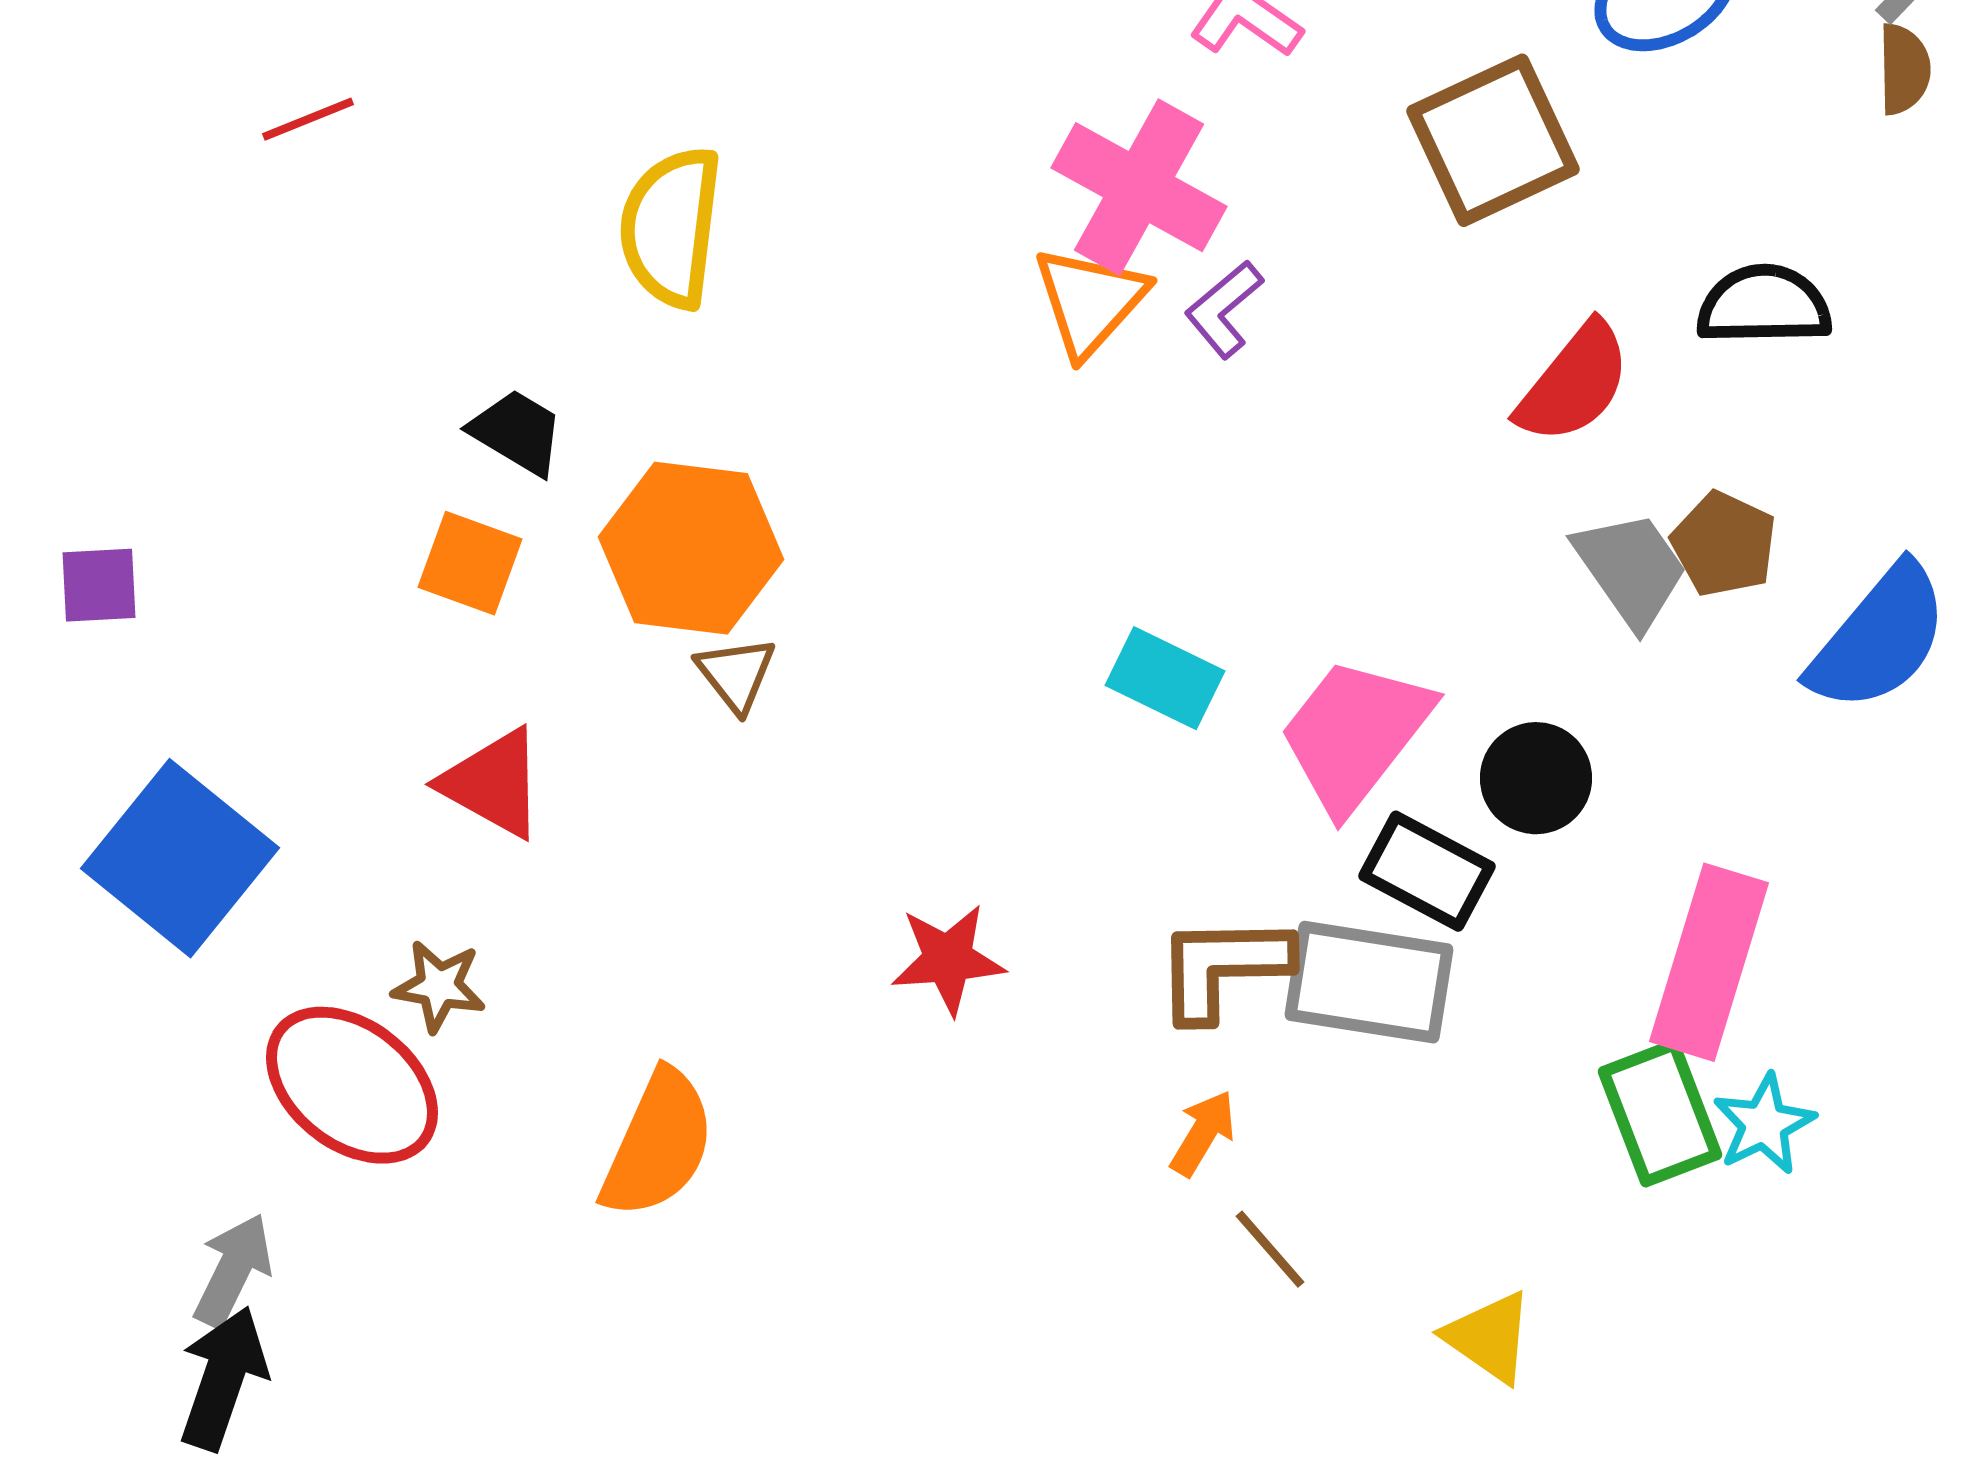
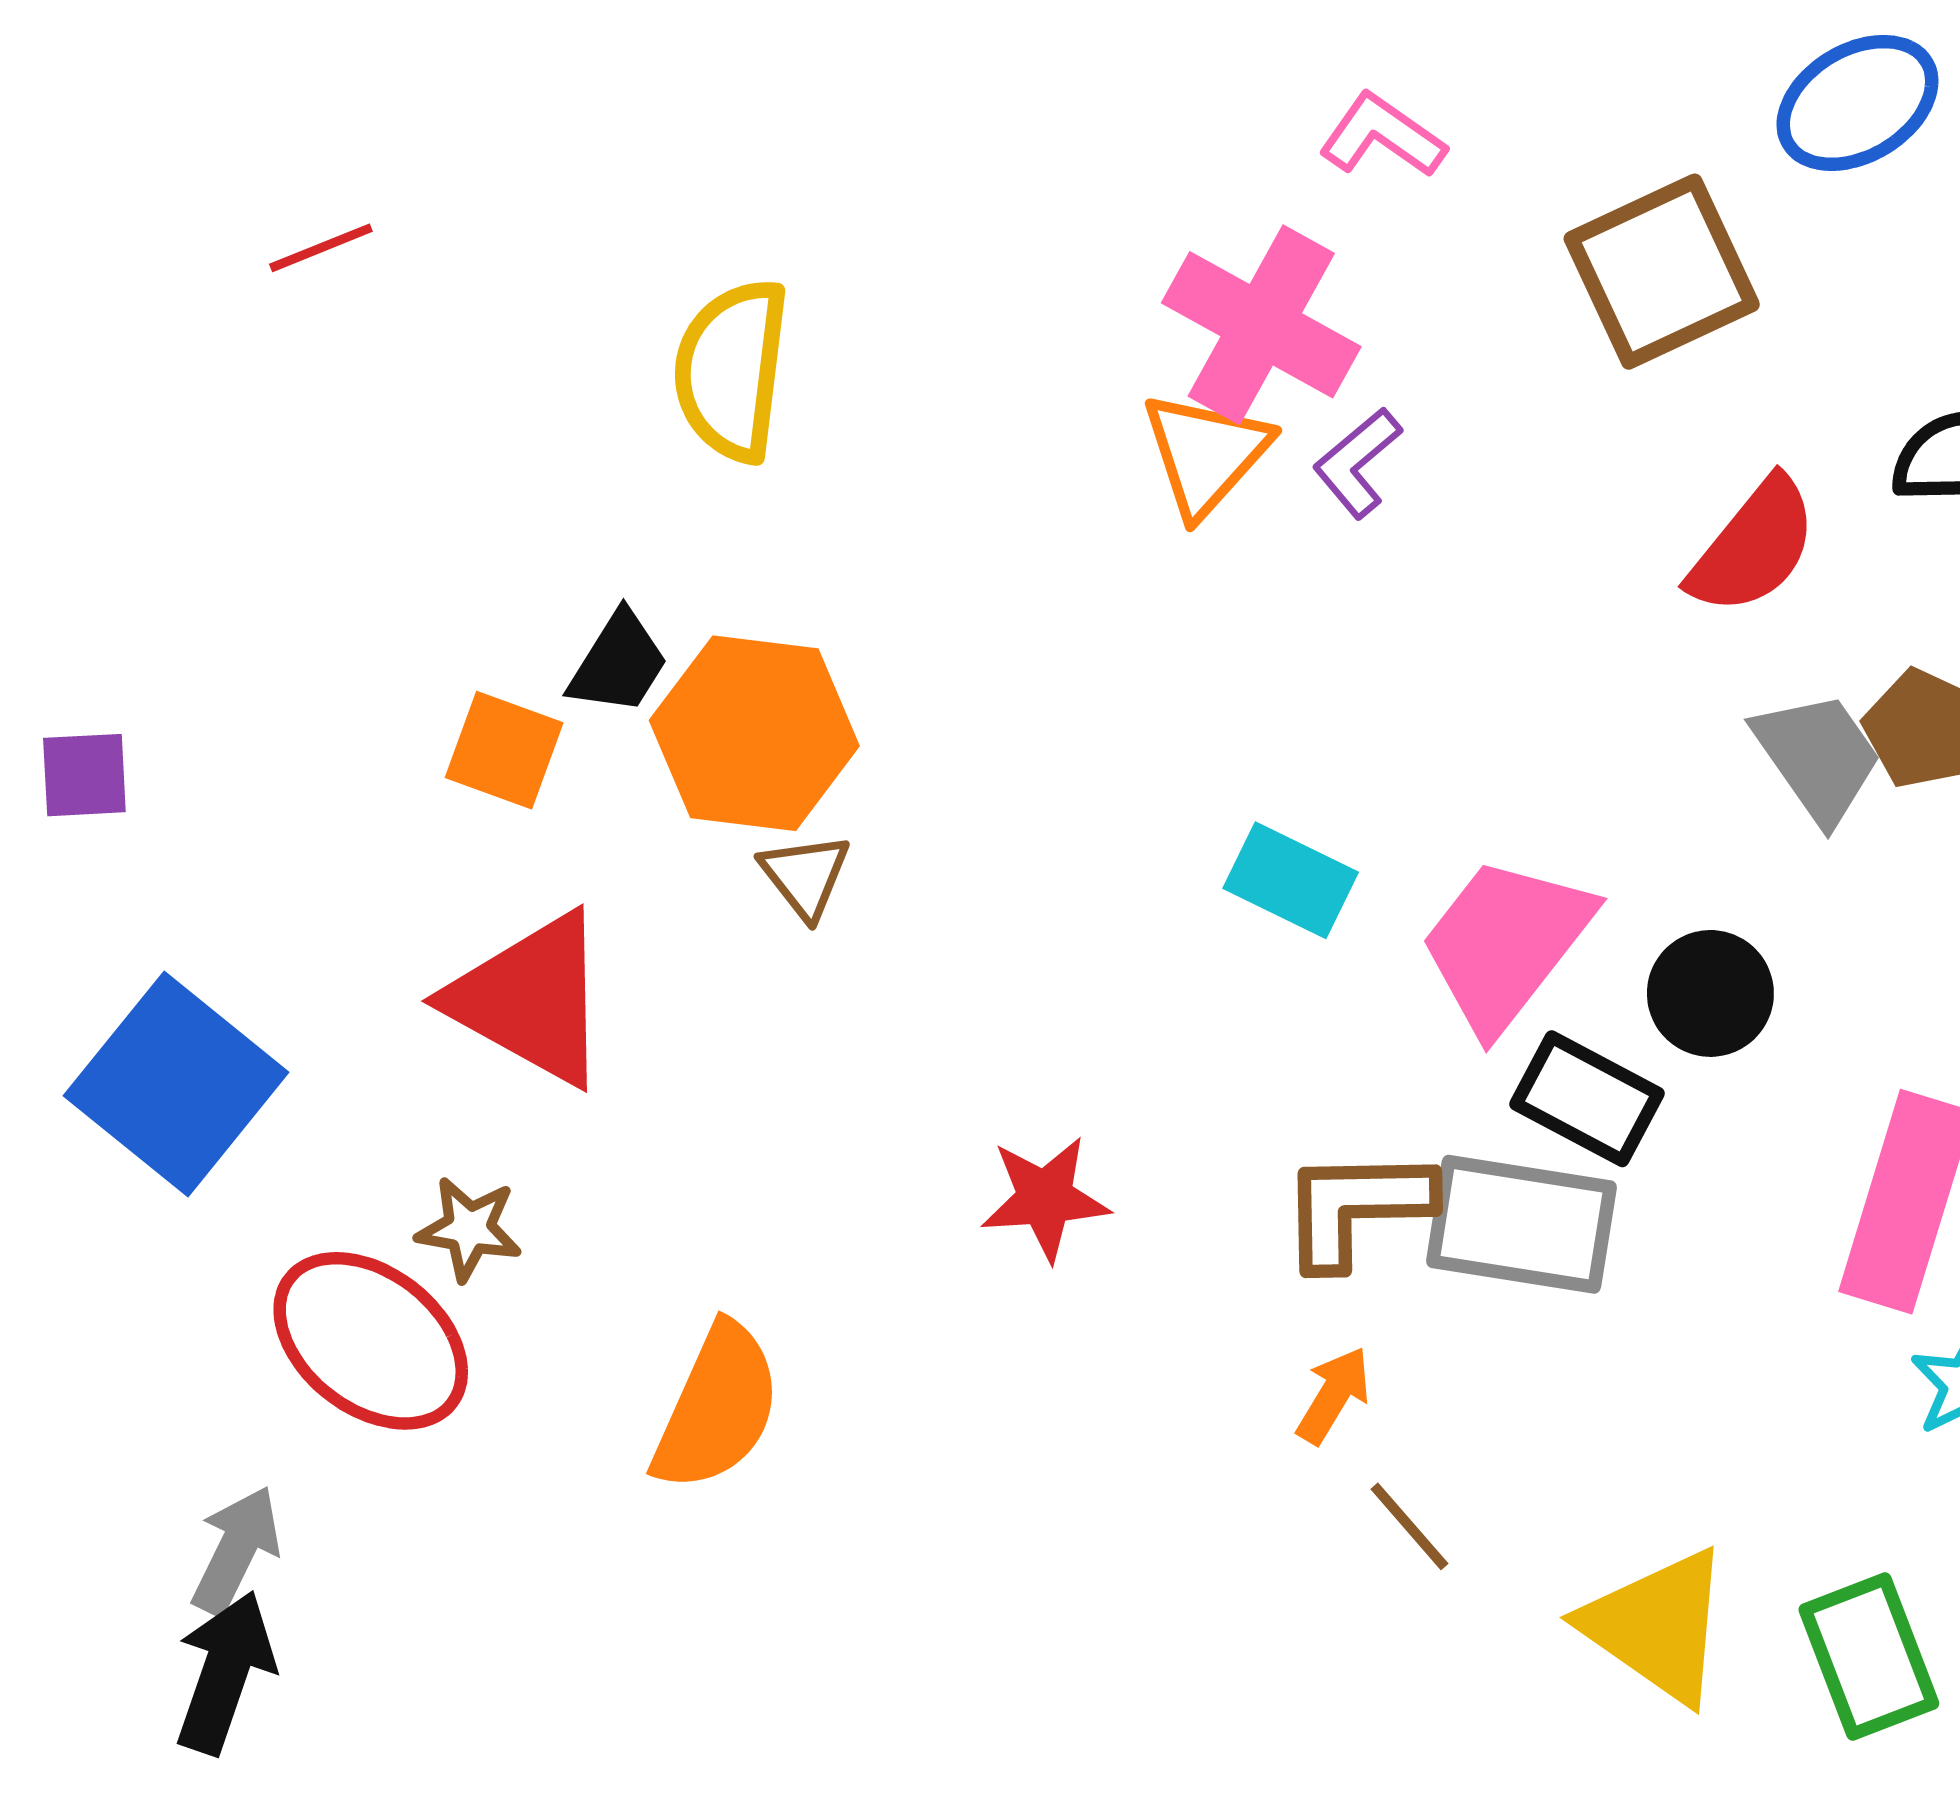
black trapezoid: (517, 432) -> (618, 663), moved, turned 91
red triangle: (493, 783) -> (530, 999), size x1.4
green rectangle: (1660, 1113) -> (1869, 1657), moved
yellow triangle: (1489, 1337) -> (1657, 1626), size x1.5

